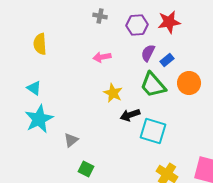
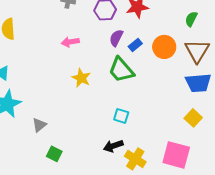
orange circle: (189, 83) -> (164, 47), moved
black arrow: (130, 115) -> (113, 146), moved
cyan square: (153, 131) -> (121, 116), size x0.6

